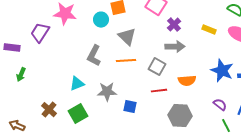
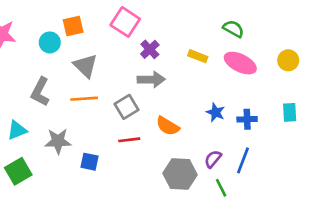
gray square: (157, 67) -> (127, 107), turned 30
blue star: (222, 71) -> (216, 112), size x0.6
orange semicircle: (187, 81) -> (168, 126), turned 36
purple semicircle: (220, 105) -> (213, 159), turned -88
gray hexagon: (180, 116) -> (180, 174), moved

